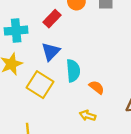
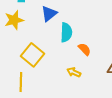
yellow square: (40, 85) -> (33, 55), moved

